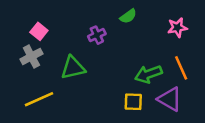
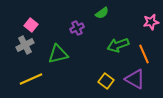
pink star: (177, 28) -> (151, 22), moved
green arrow: (148, 74) -> (118, 45), moved
yellow square: (133, 102) -> (106, 81), turned 35

